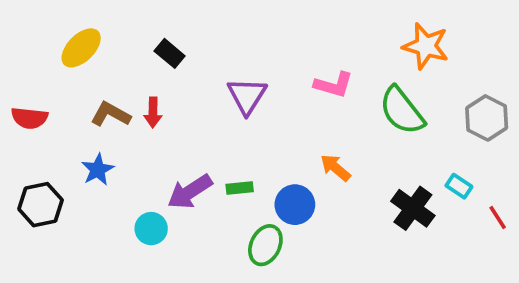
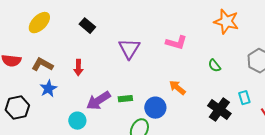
green semicircle: (402, 111) -> (214, 66), moved, size x0.5
red arrow: (153, 112) -> (78, 68), moved
brown L-shape: (111, 114) -> (42, 65), moved
cyan rectangle: (459, 186) -> (244, 98), turned 40

